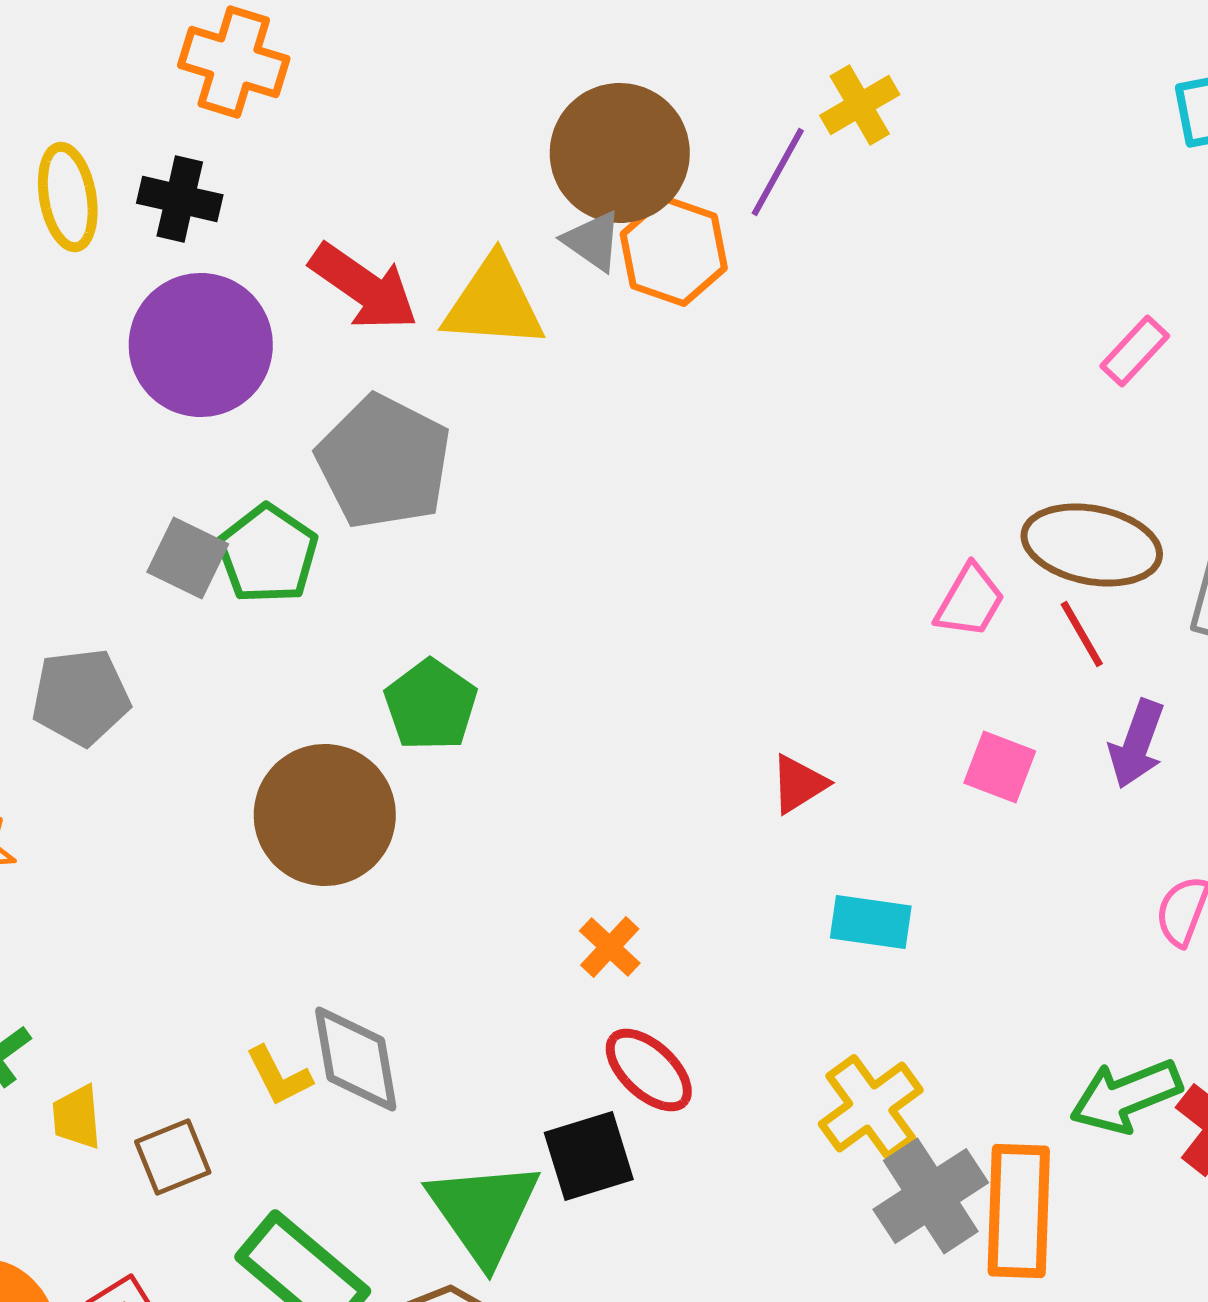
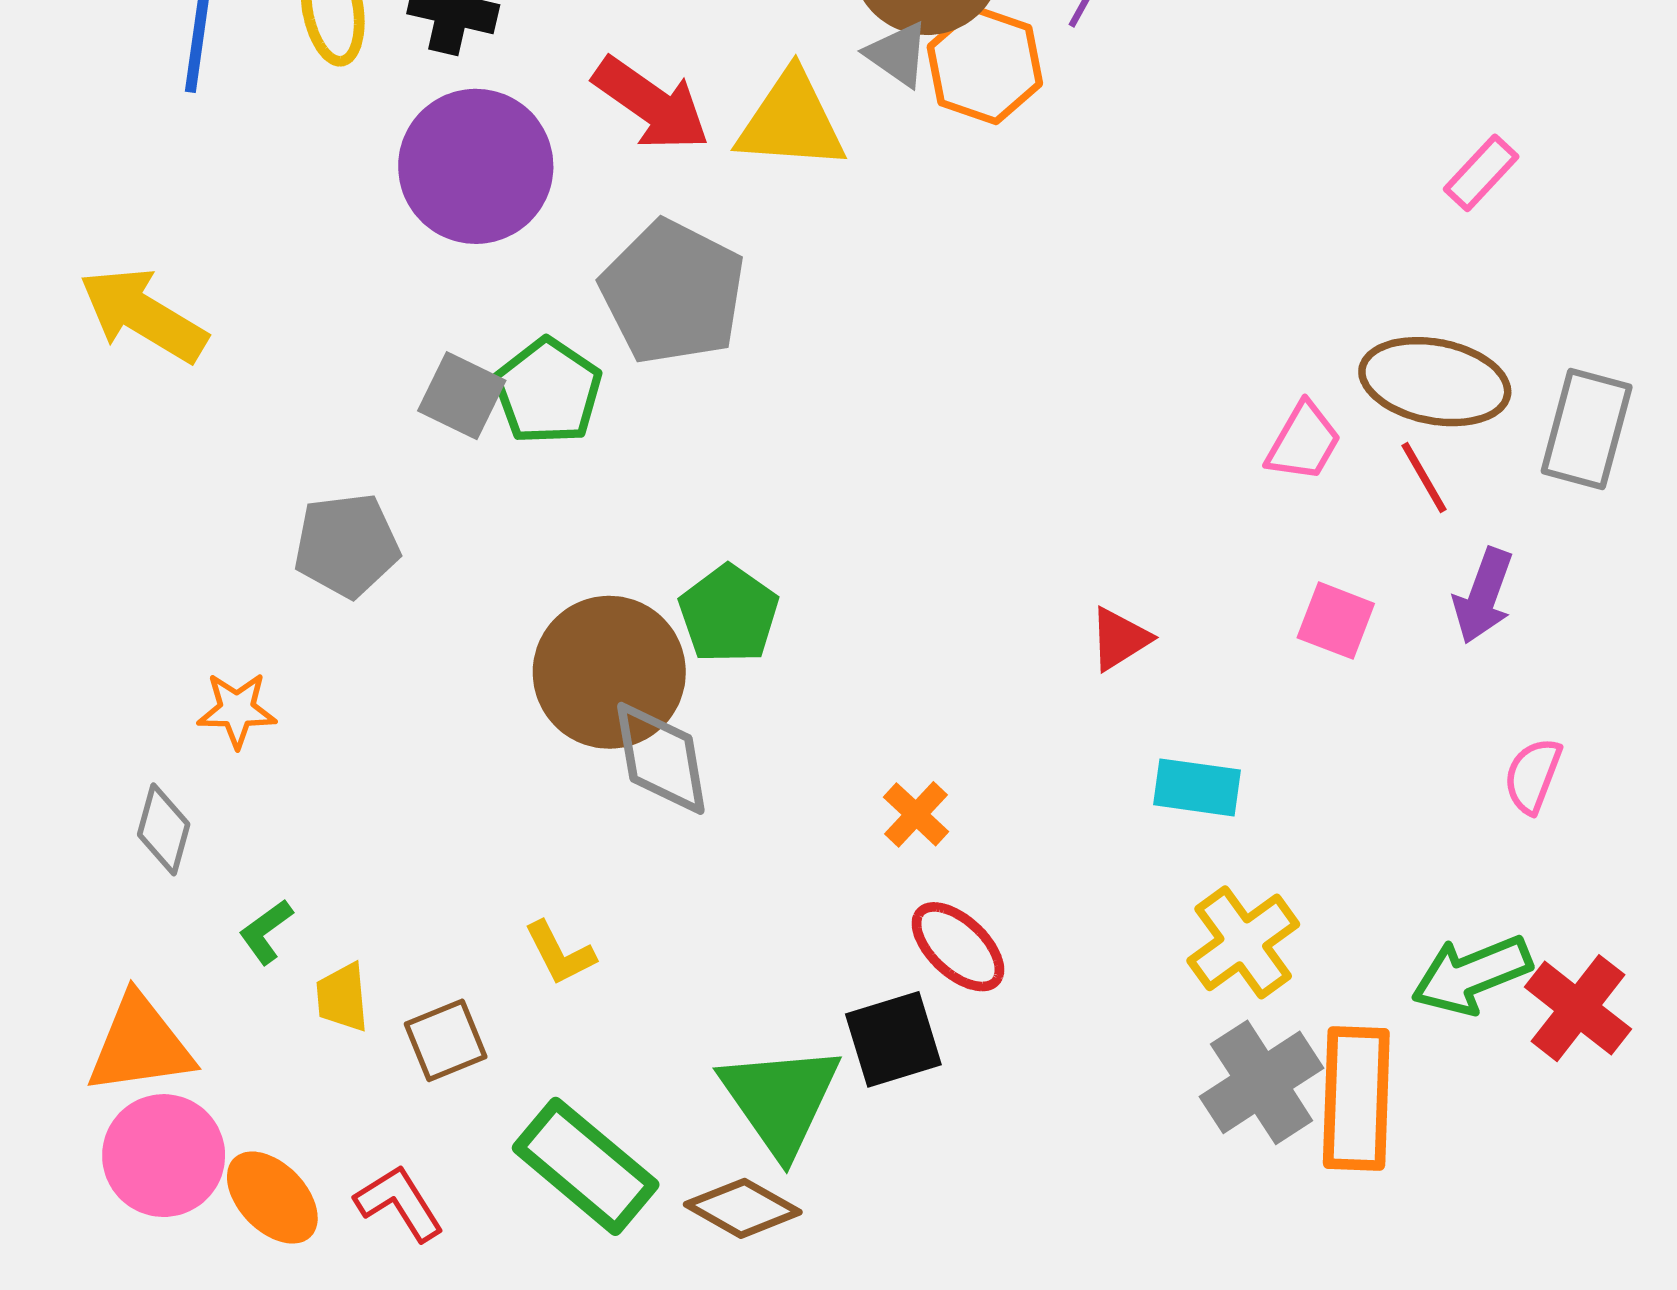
green pentagon: (431, 705) -> (729, 614), moved
gray diamond: (356, 1059) -> (661, 758), moved
yellow cross: (871, 1107) -> (1243, 942), moved

